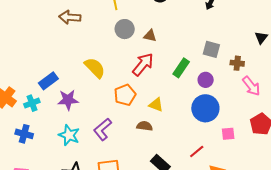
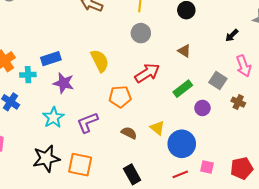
brown triangle: (150, 36) -> (184, 51), moved
pink arrow: (251, 86) -> (244, 66), moved
yellow triangle: (156, 105) -> (157, 128), moved
blue circle: (205, 108) -> (182, 144), moved
red line: (197, 151) -> (180, 174), moved

